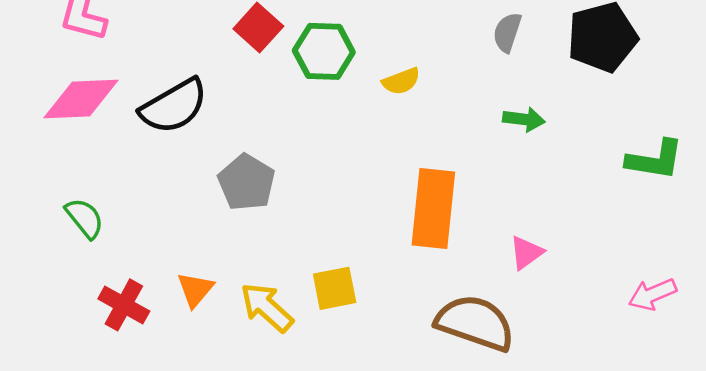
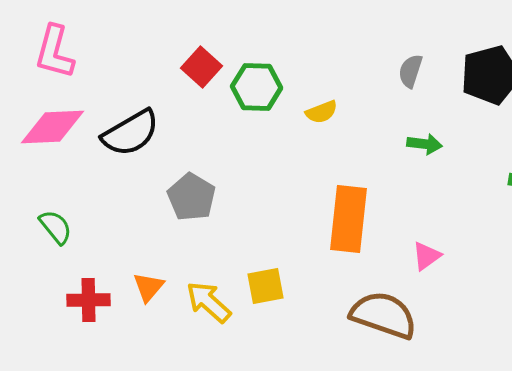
red cross: (124, 305) -> (89, 300), turned -30

